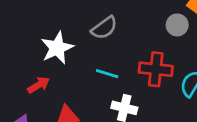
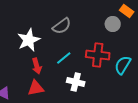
cyan line: (107, 74) -> (64, 58), turned -56
red arrow: (39, 85) -> (37, 66), moved, turned 105

